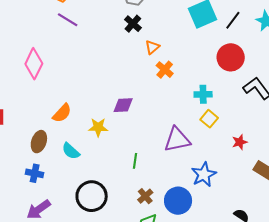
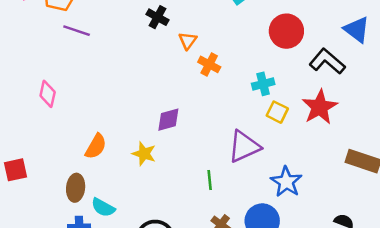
pink diamond: (34, 64) -> (48, 94), size x0.7
yellow star: (98, 127) -> (144, 154), turned 30
red star: (240, 142) -> (320, 107), moved, size x1.8
cyan semicircle: (71, 151) -> (103, 208), moved
green line: (135, 161) -> (210, 180), moved

